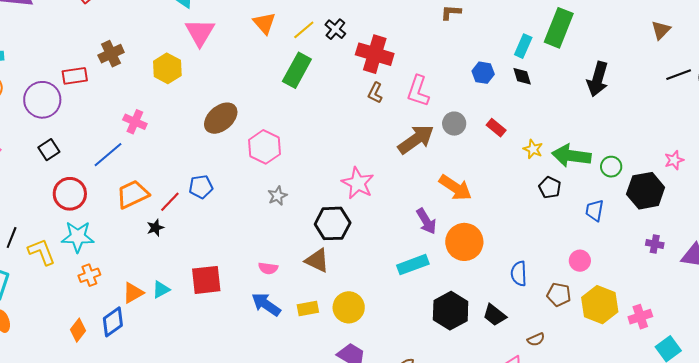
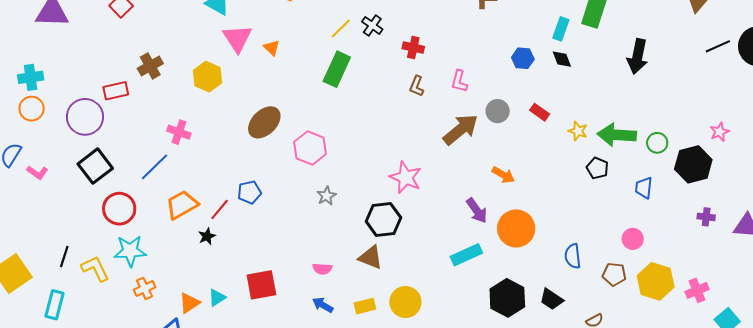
orange triangle: (264, 23) -> (272, 48), moved, size x0.7
red cross: (375, 54) -> (413, 48), size x0.6
pink L-shape: (418, 91) -> (459, 81), size x0.7
black square: (49, 150) -> (95, 166), size x1.6
orange arrow: (455, 188) -> (503, 175), size x0.7
blue arrow: (266, 304) -> (323, 305), size x0.7

